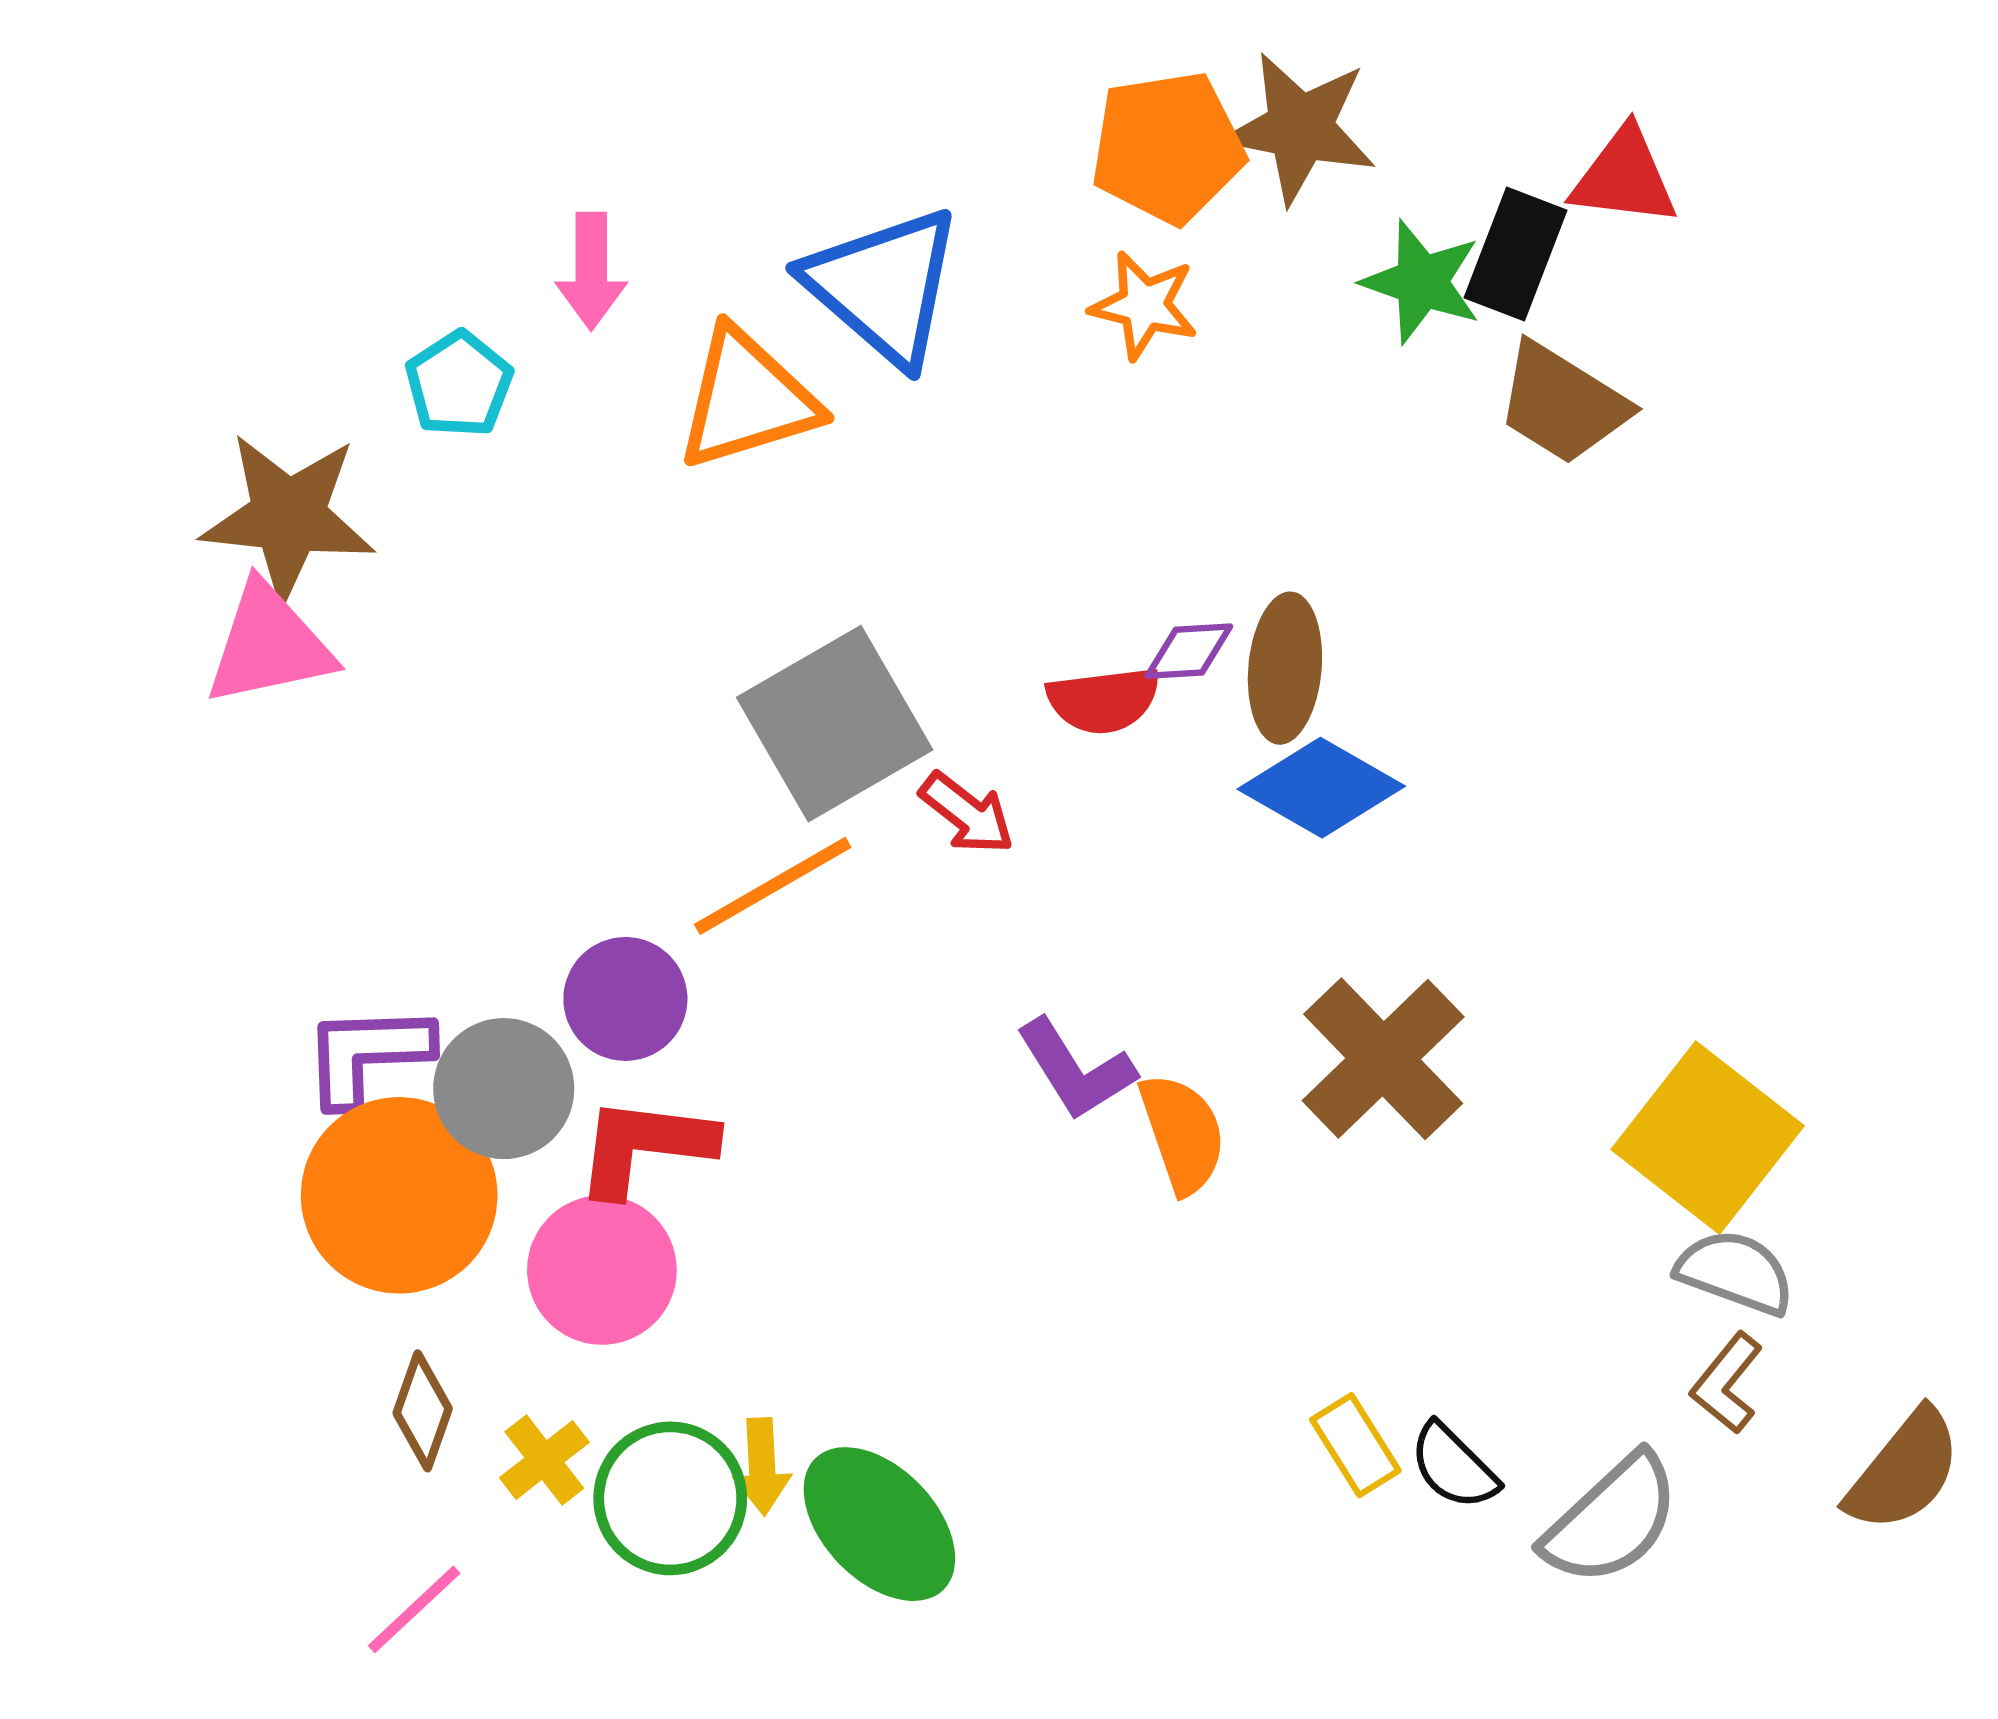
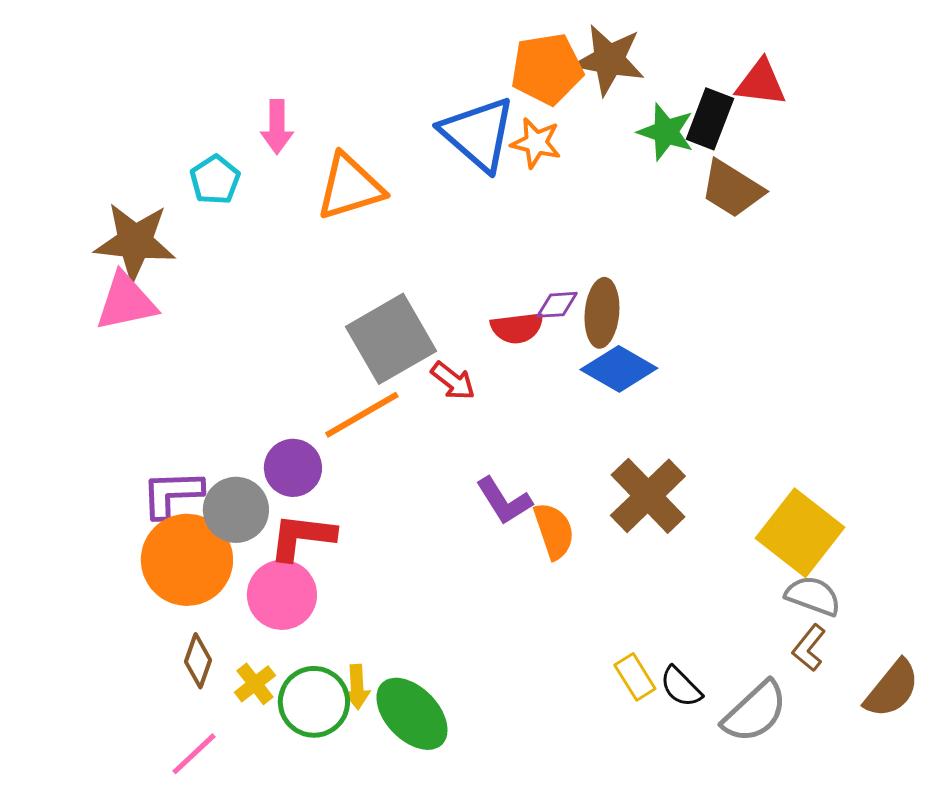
blue triangle: (884, 286) -> (478, 134), moved

